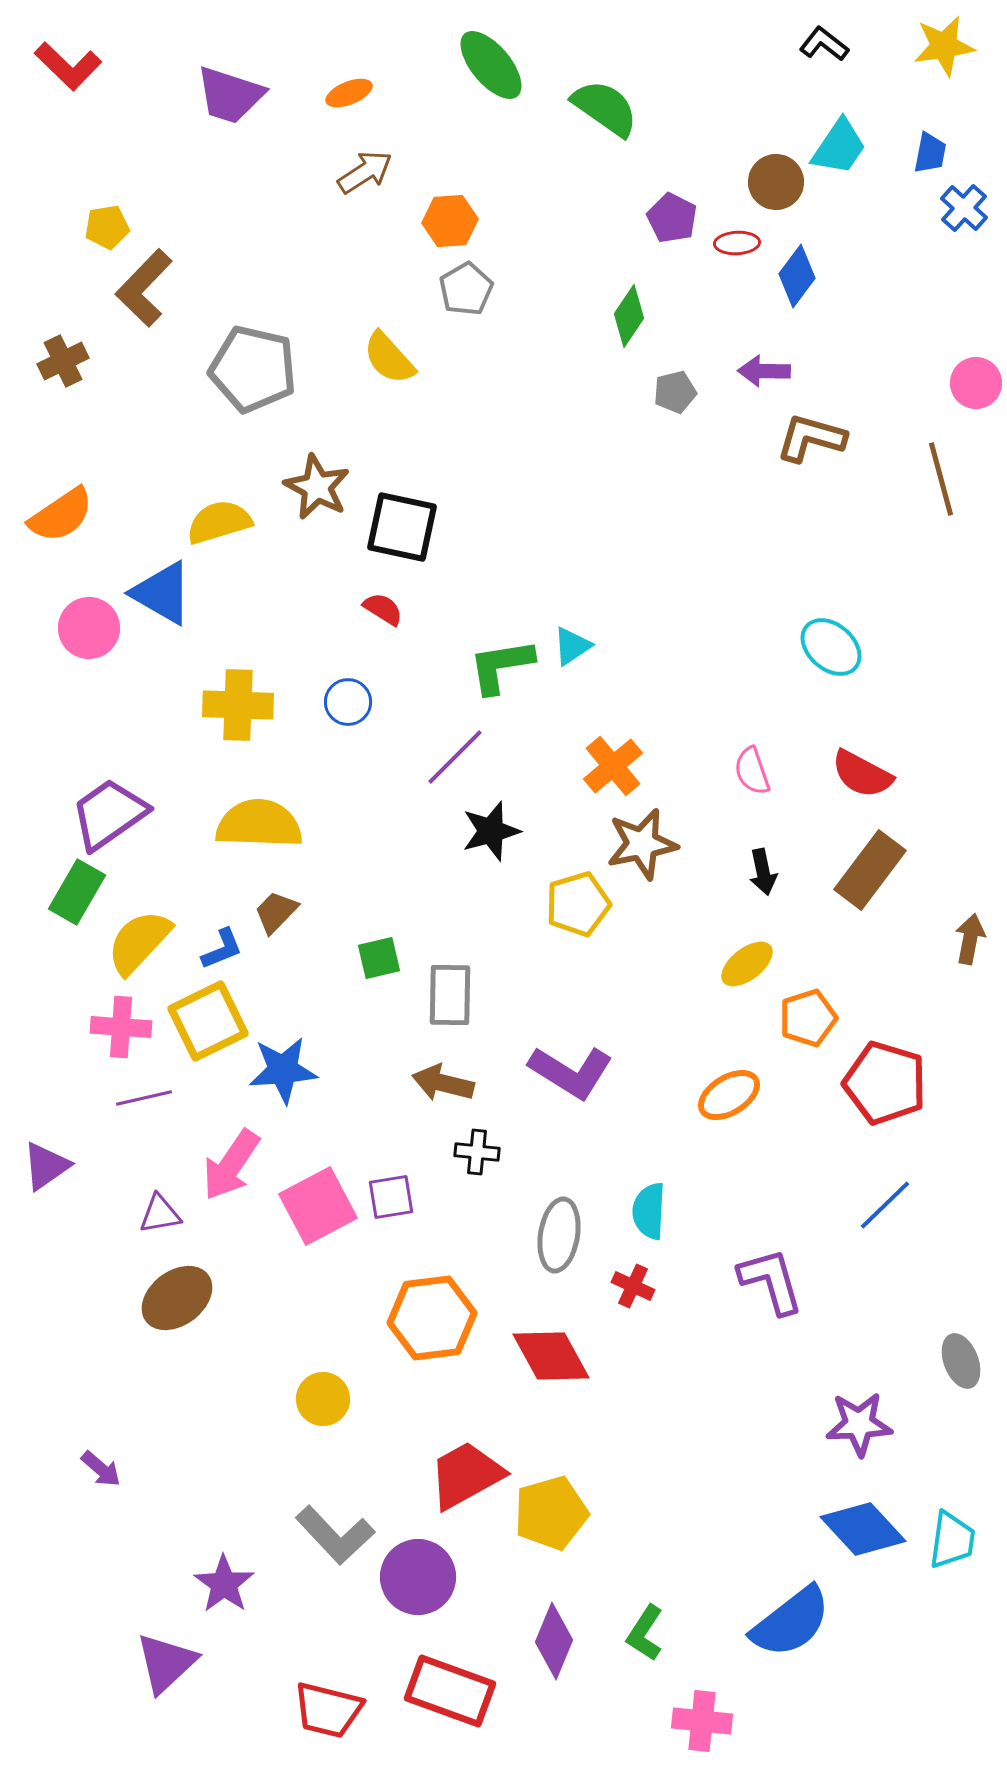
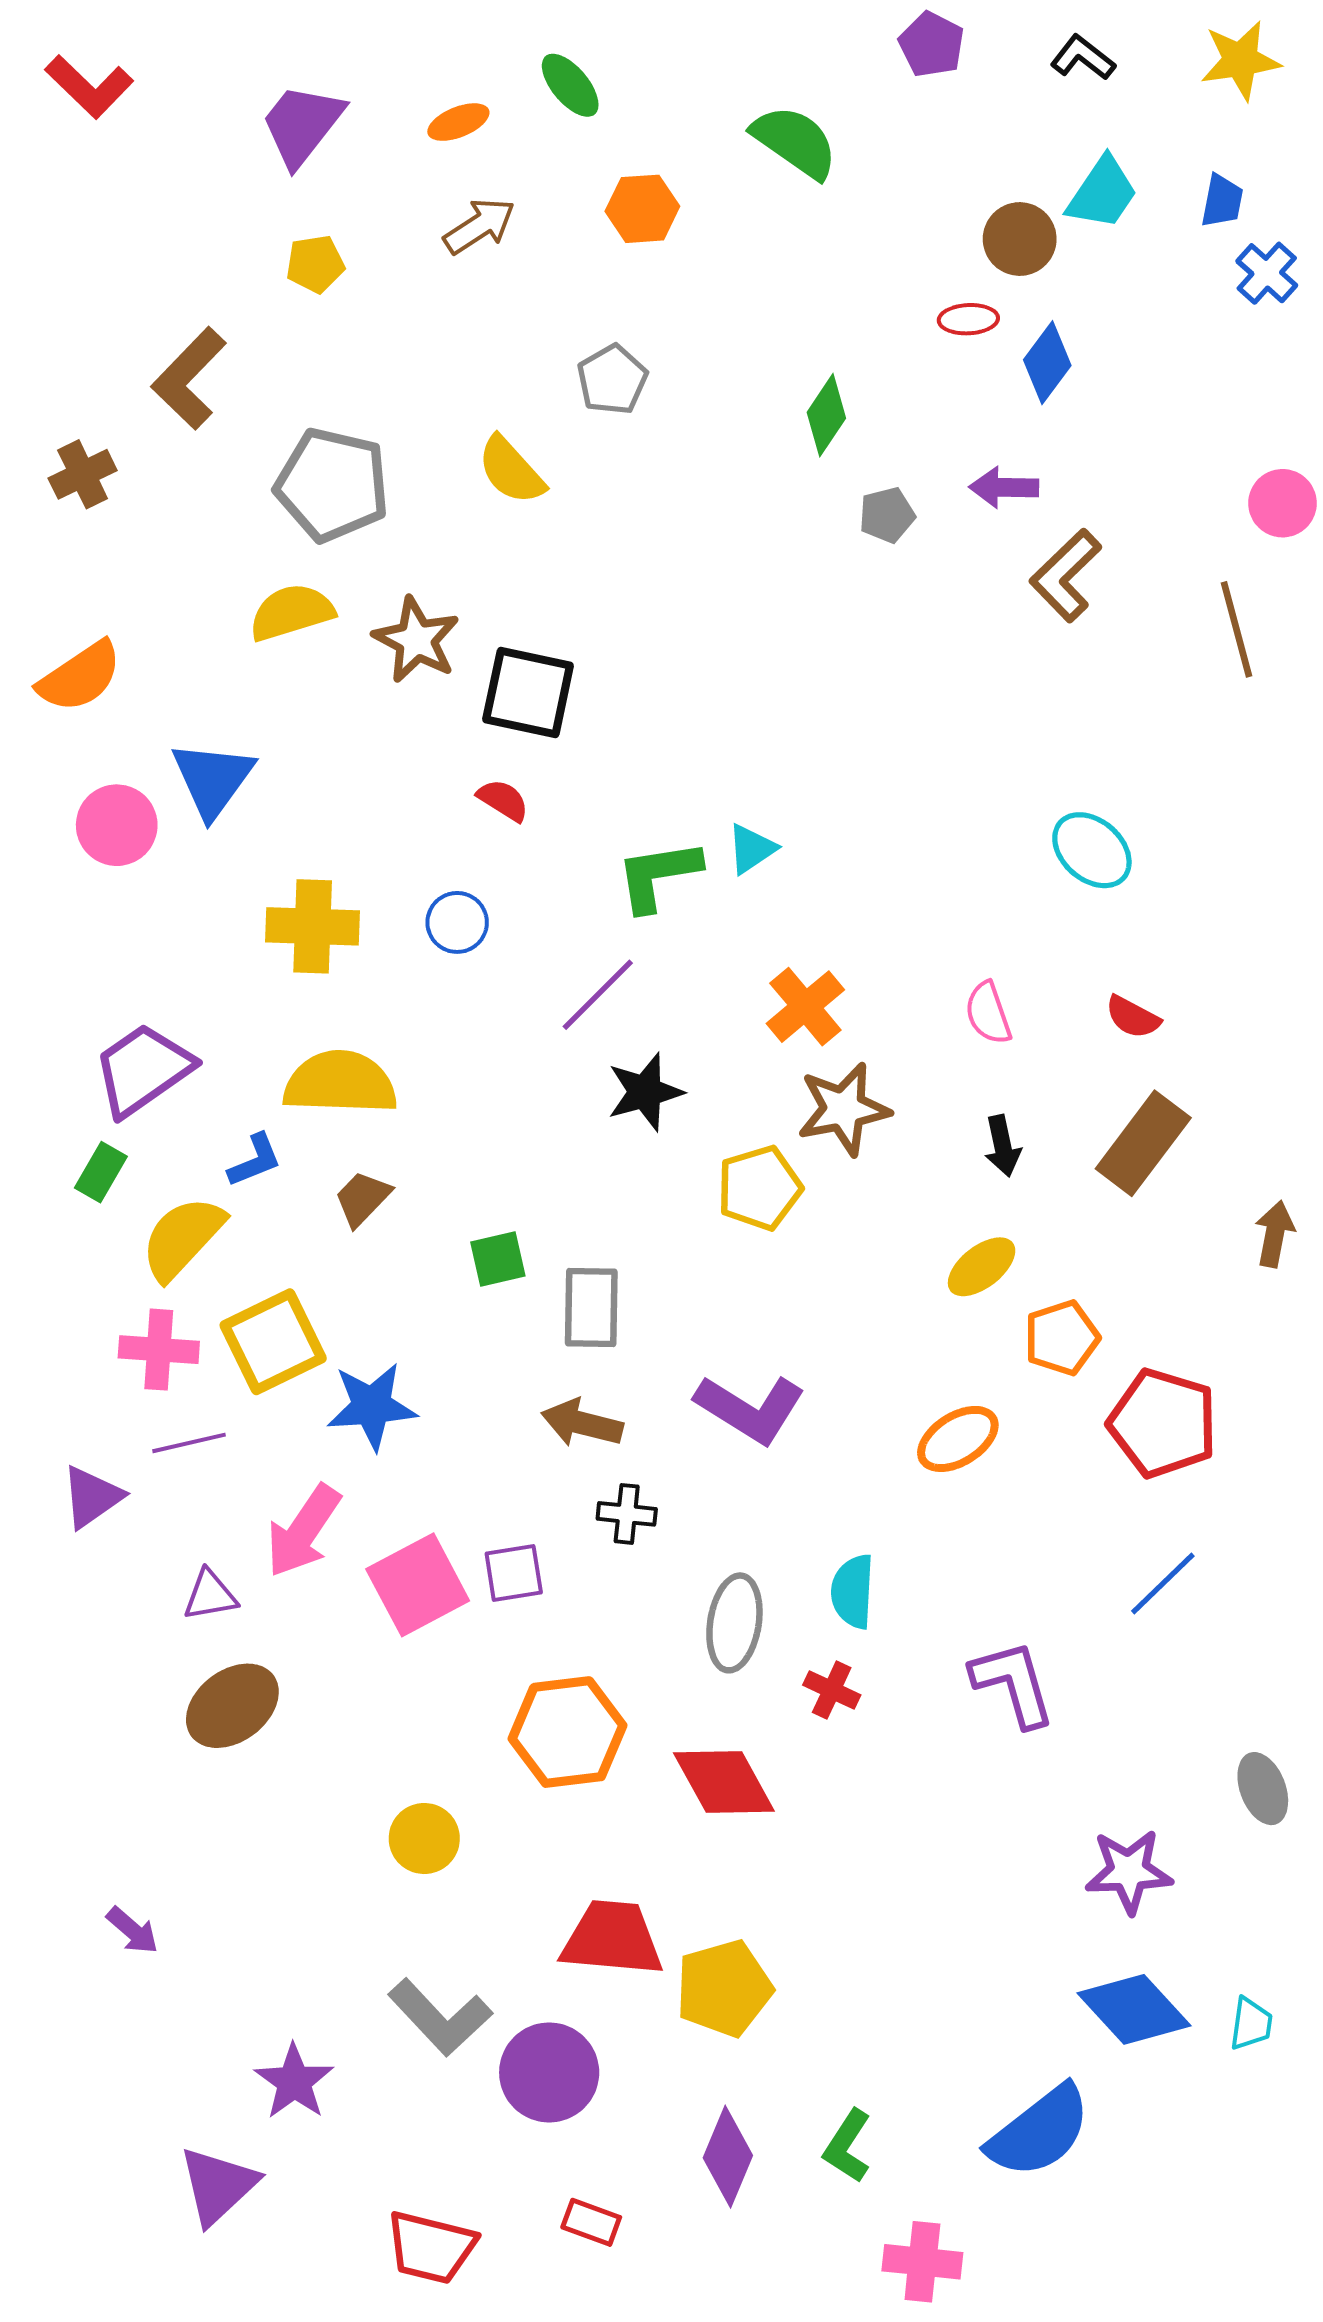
green ellipse: (491, 65) -> (570, 85), moved, size x0.7
purple trapezoid: (230, 95) -> (302, 125), turned 110
purple pentagon: (672, 218) -> (932, 45), moved
orange hexagon: (450, 221) -> (642, 209), moved
yellow pentagon: (107, 227) -> (315, 264), moved
brown L-shape: (811, 438) -> (1066, 575), turned -60
yellow semicircle: (219, 522) -> (292, 612), moved
blue triangle: (162, 593) -> (213, 779), turned 36
red semicircle: (862, 774) -> (1133, 1017), size x0.7
green rectangle: (77, 892) -> (101, 1172), size x0.7
blue L-shape: (222, 949) -> (255, 1160), moved
purple triangle: (46, 1166) -> (92, 1497), moved
red trapezoid: (466, 1475) -> (612, 1938), turned 34
cyan trapezoid: (952, 1540) -> (1251, 2024), size x0.7
red rectangle: (450, 1691) -> (591, 2222), size x0.5

